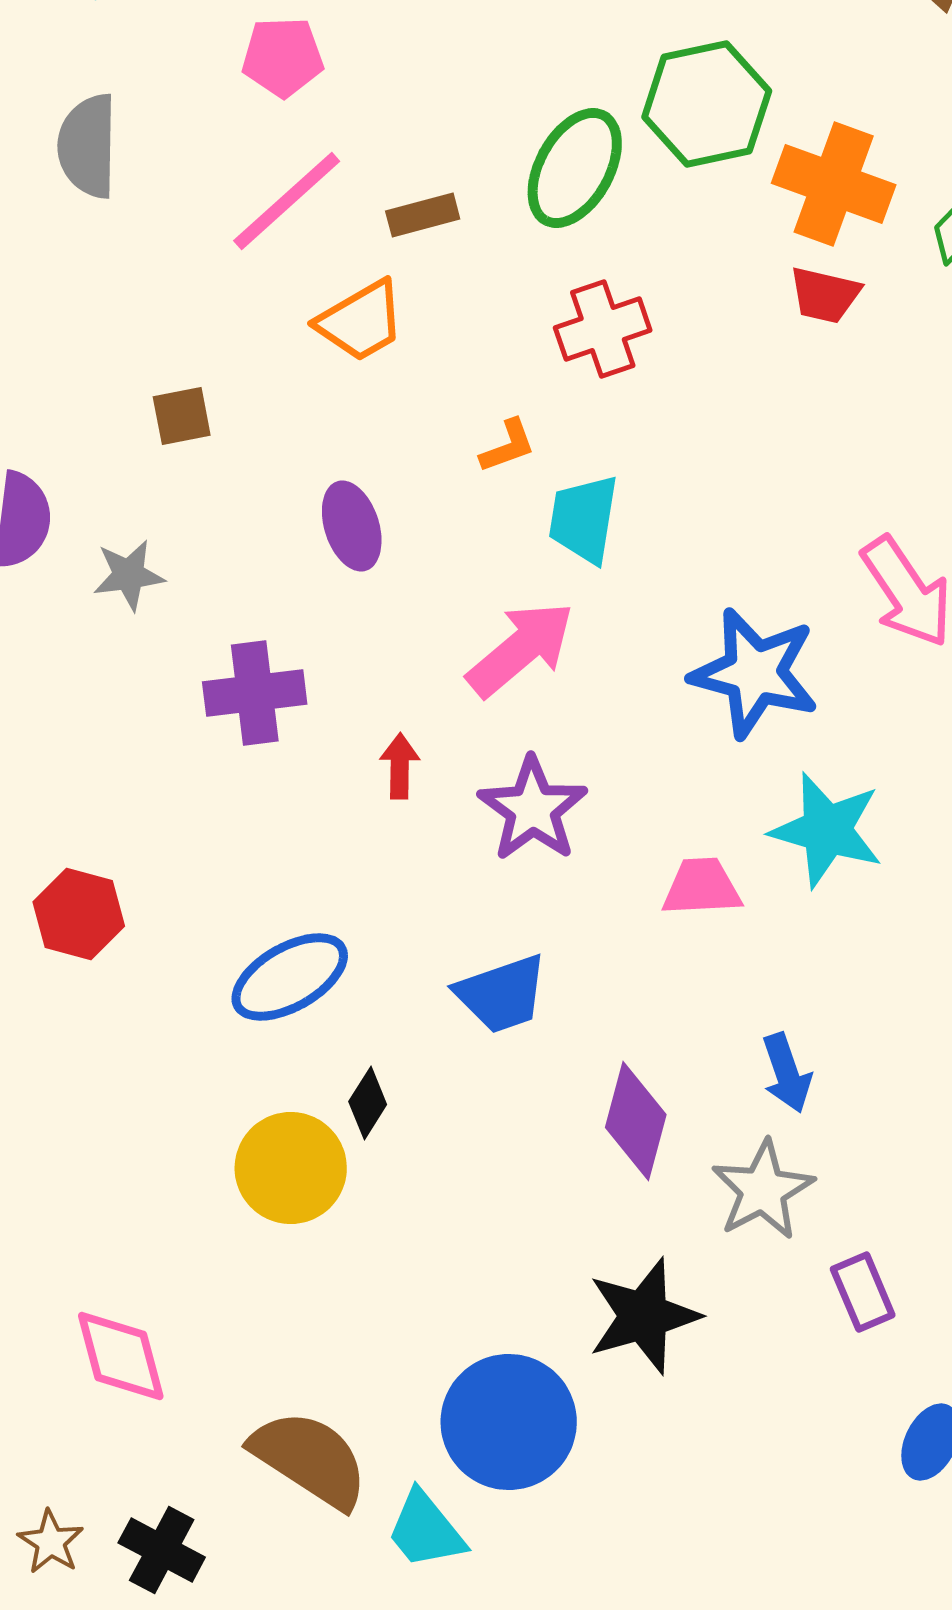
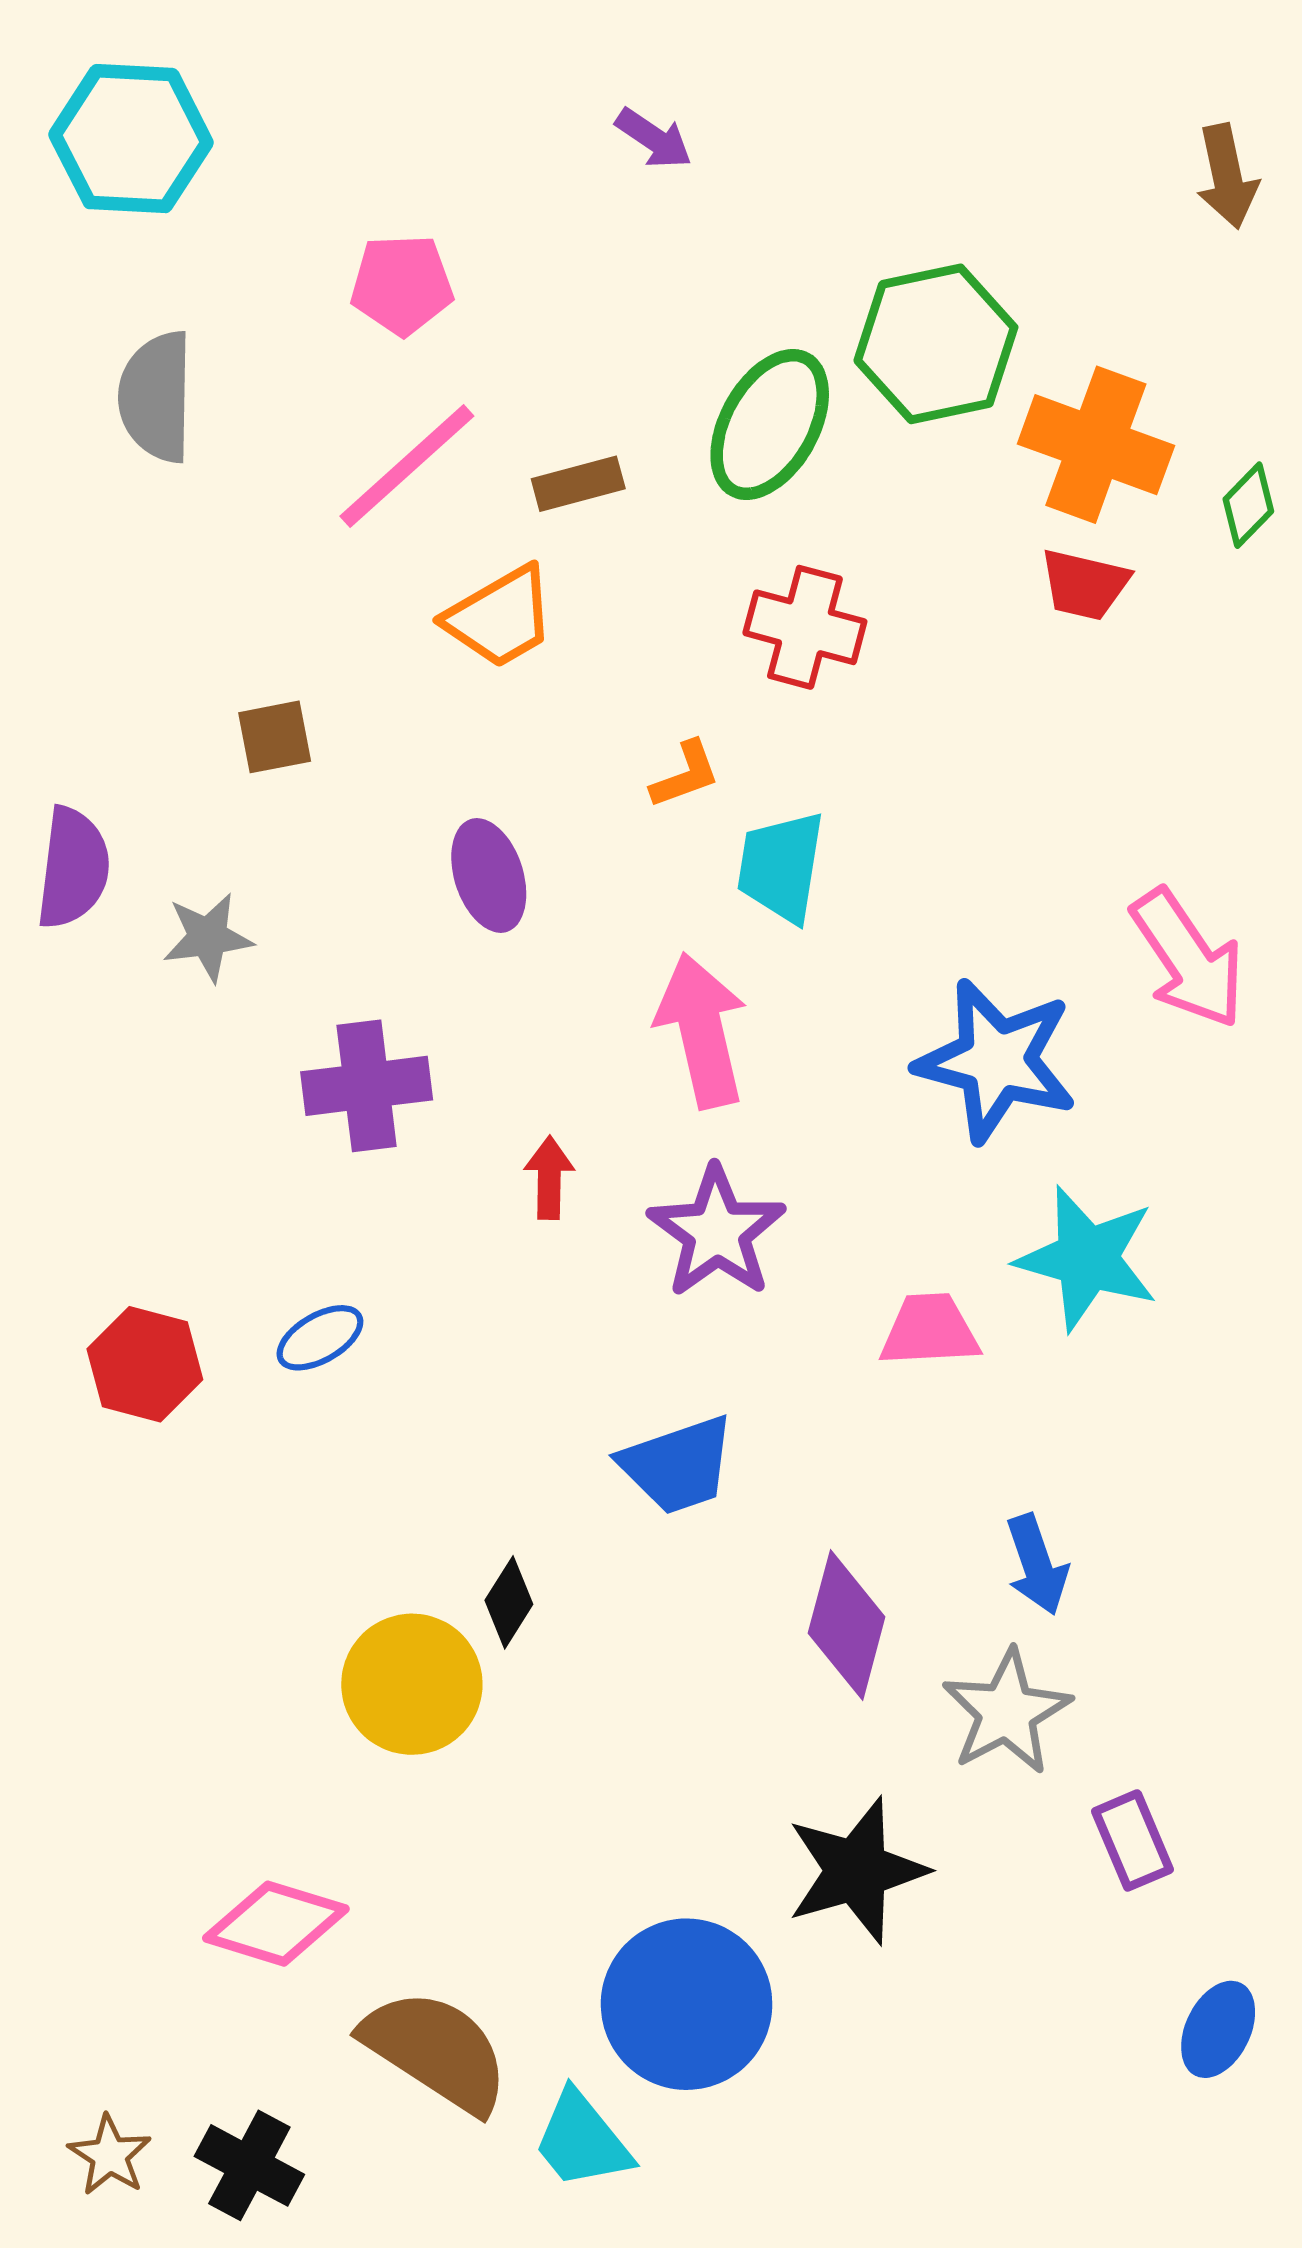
red cross: (603, 329) -> (805, 627), turned 34
pink arrow: (521, 649) -> (702, 1030), turned -63
blue ellipse: (290, 977) -> (320, 1338), moved, size x0.6
pink diamond: (121, 1356) -> (276, 1924), moved, turned -58

